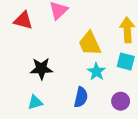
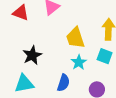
black star: (41, 69) -> (32, 55), turned -30
cyan triangle: (35, 102) -> (24, 84), size x1.5

